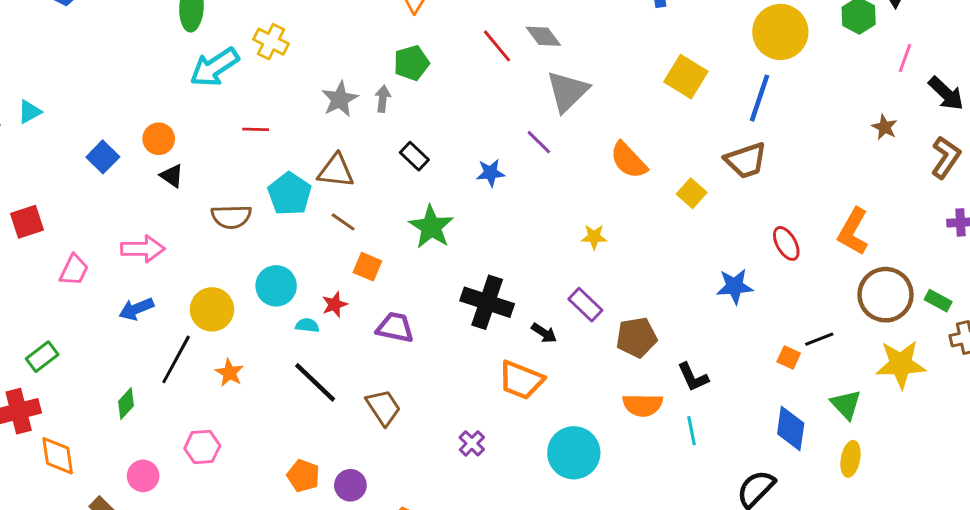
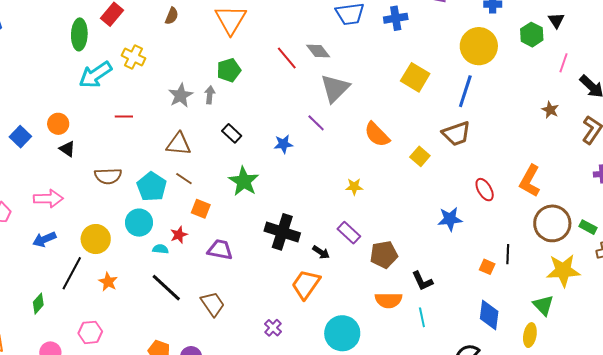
cyan pentagon: (290, 194) -> (152, 187), moved
black line: (819, 339) -> (508, 254), turned -66
orange trapezoid: (521, 380) -> (306, 284), turned 104
green triangle: (846, 404) -> (543, 305), moved

